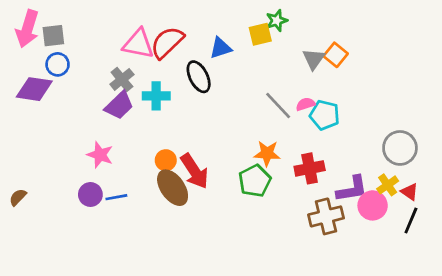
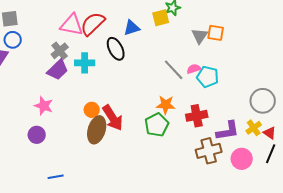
orange square: (336, 55) -> (216, 33), turned -30
brown ellipse: (173, 188) -> (97, 130), turned 52
blue line: (116, 197) -> (56, 177), moved
pink circle: (373, 205) -> (242, 159), moved

